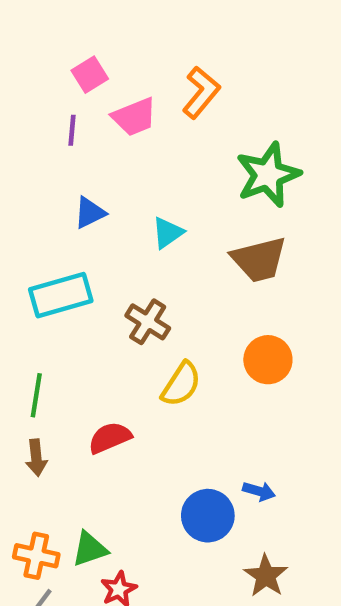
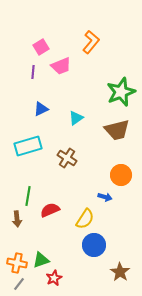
orange L-shape: (201, 92) -> (91, 42), moved
yellow semicircle: (181, 384) -> (85, 219), moved
green line: (36, 395) -> (28, 196), moved
blue arrow: (259, 491) -> (105, 197), moved

